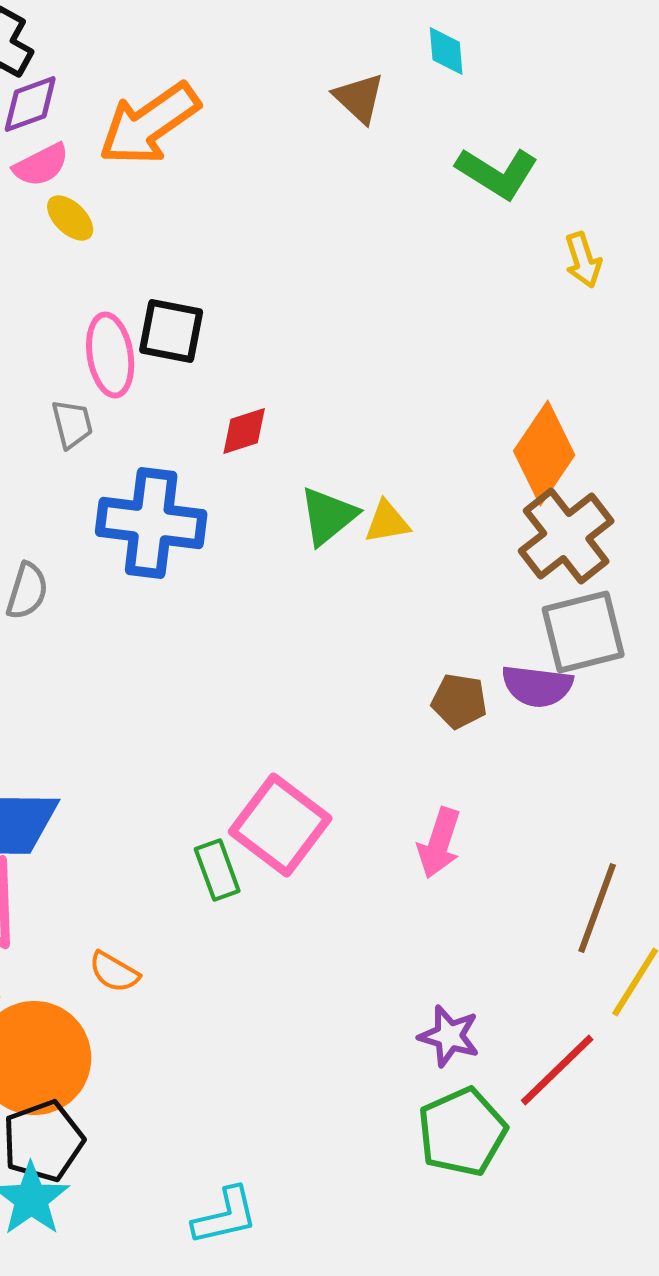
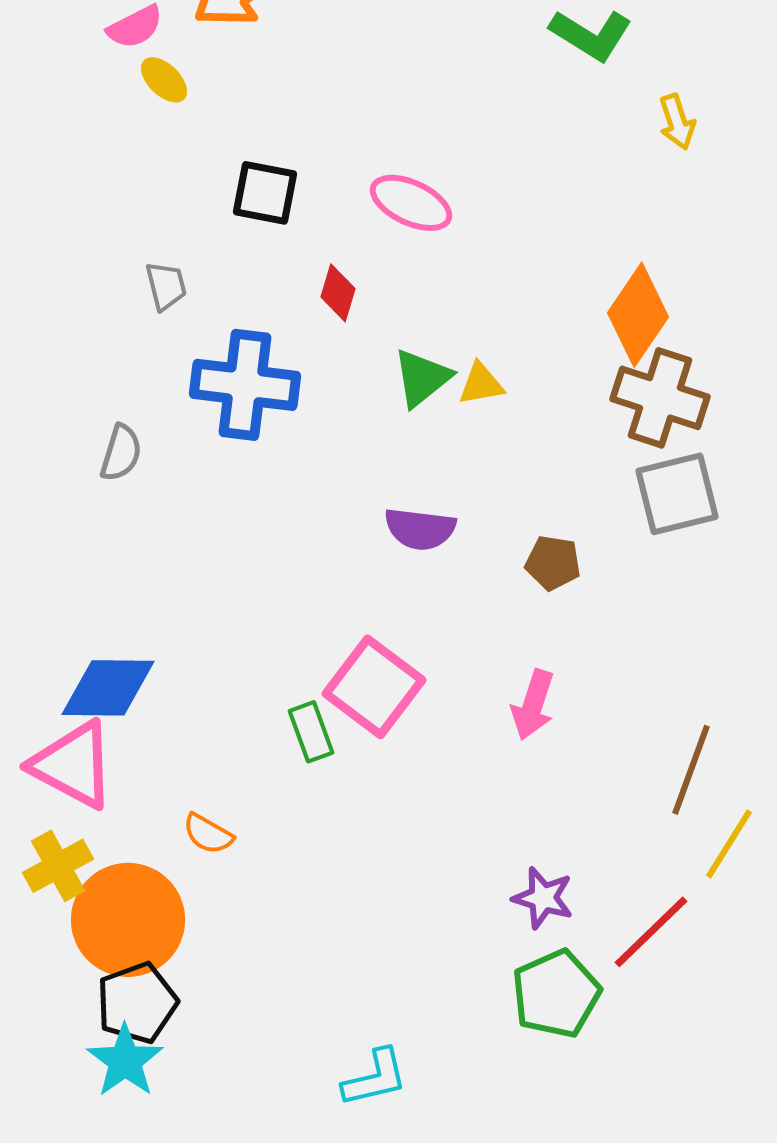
pink ellipse: (110, 355) -> (411, 203), moved, turned -56
red diamond: (244, 431) -> (338, 293), turned -56
brown cross: (566, 536) -> (660, 398), turned -34
purple semicircle: (537, 686) -> (420, 529), moved
cyan L-shape: (225, 1216) -> (375, 1078), moved

